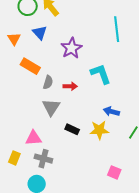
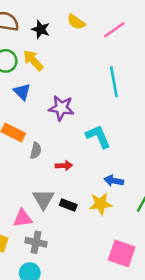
purple star: (72, 48) -> (61, 108), turned -30
red arrow: (70, 86) -> (64, 166), moved
gray triangle: (51, 107) -> (43, 199), moved
pink square: (114, 172) -> (122, 253), size x1.6

